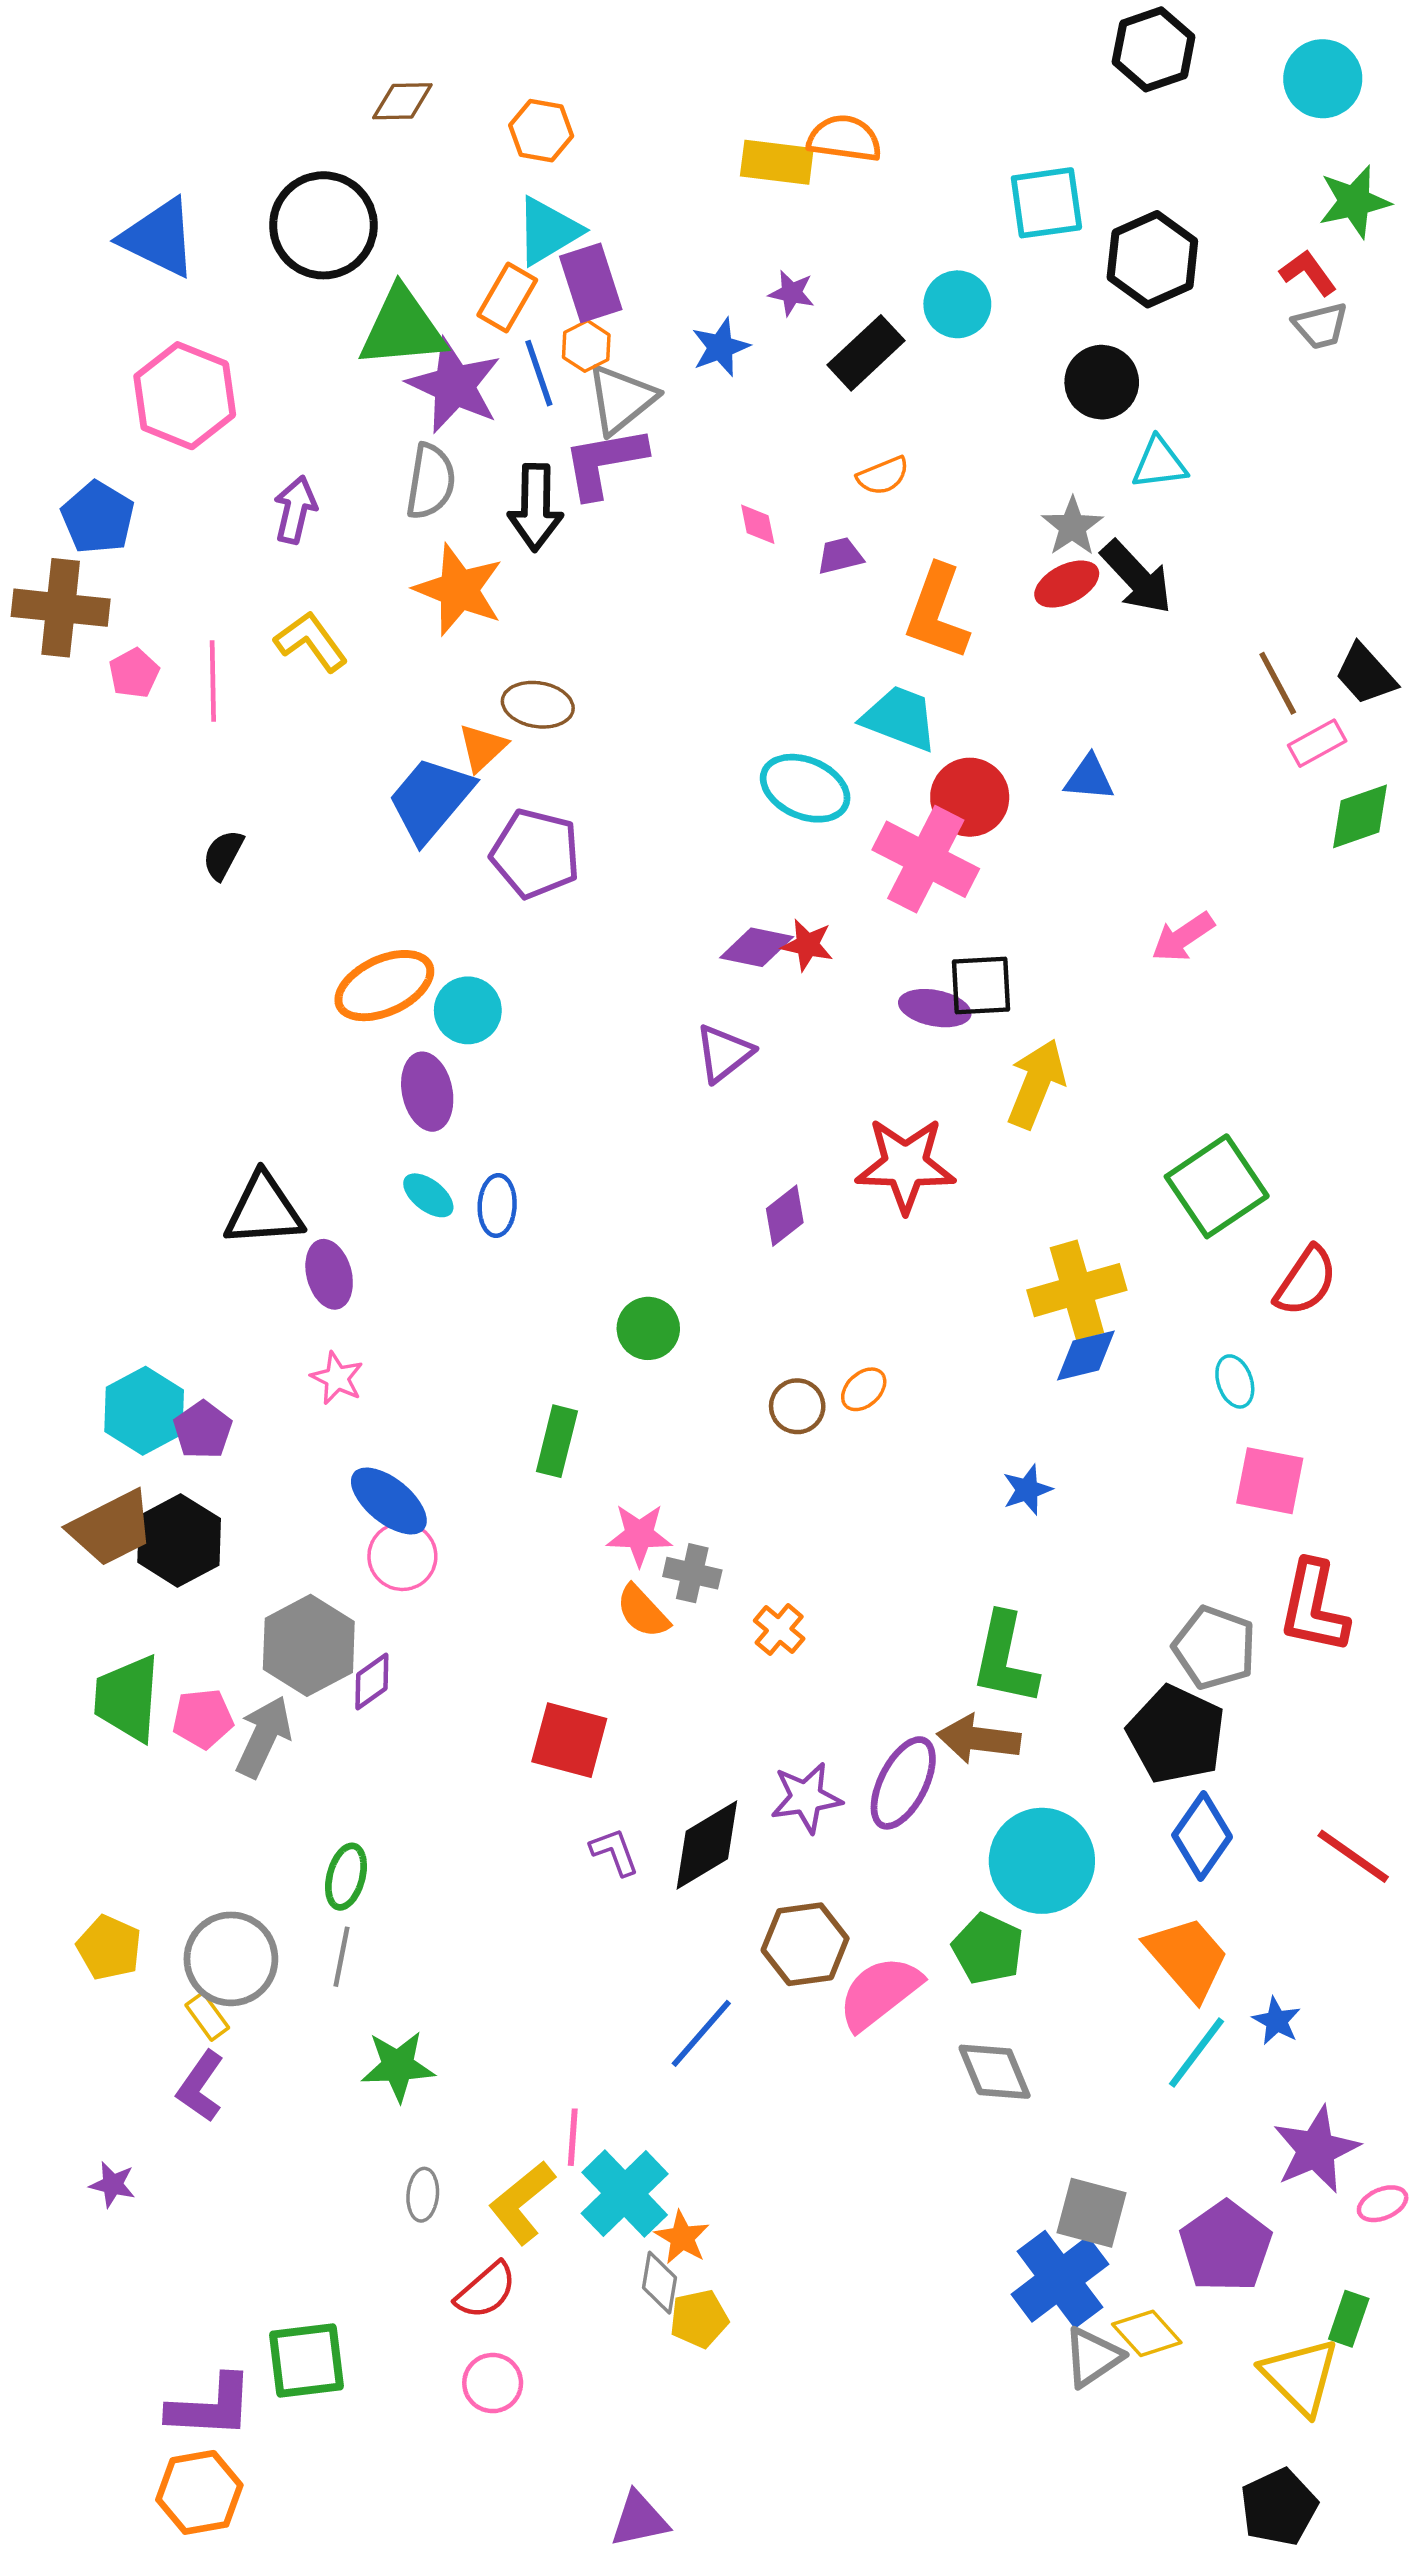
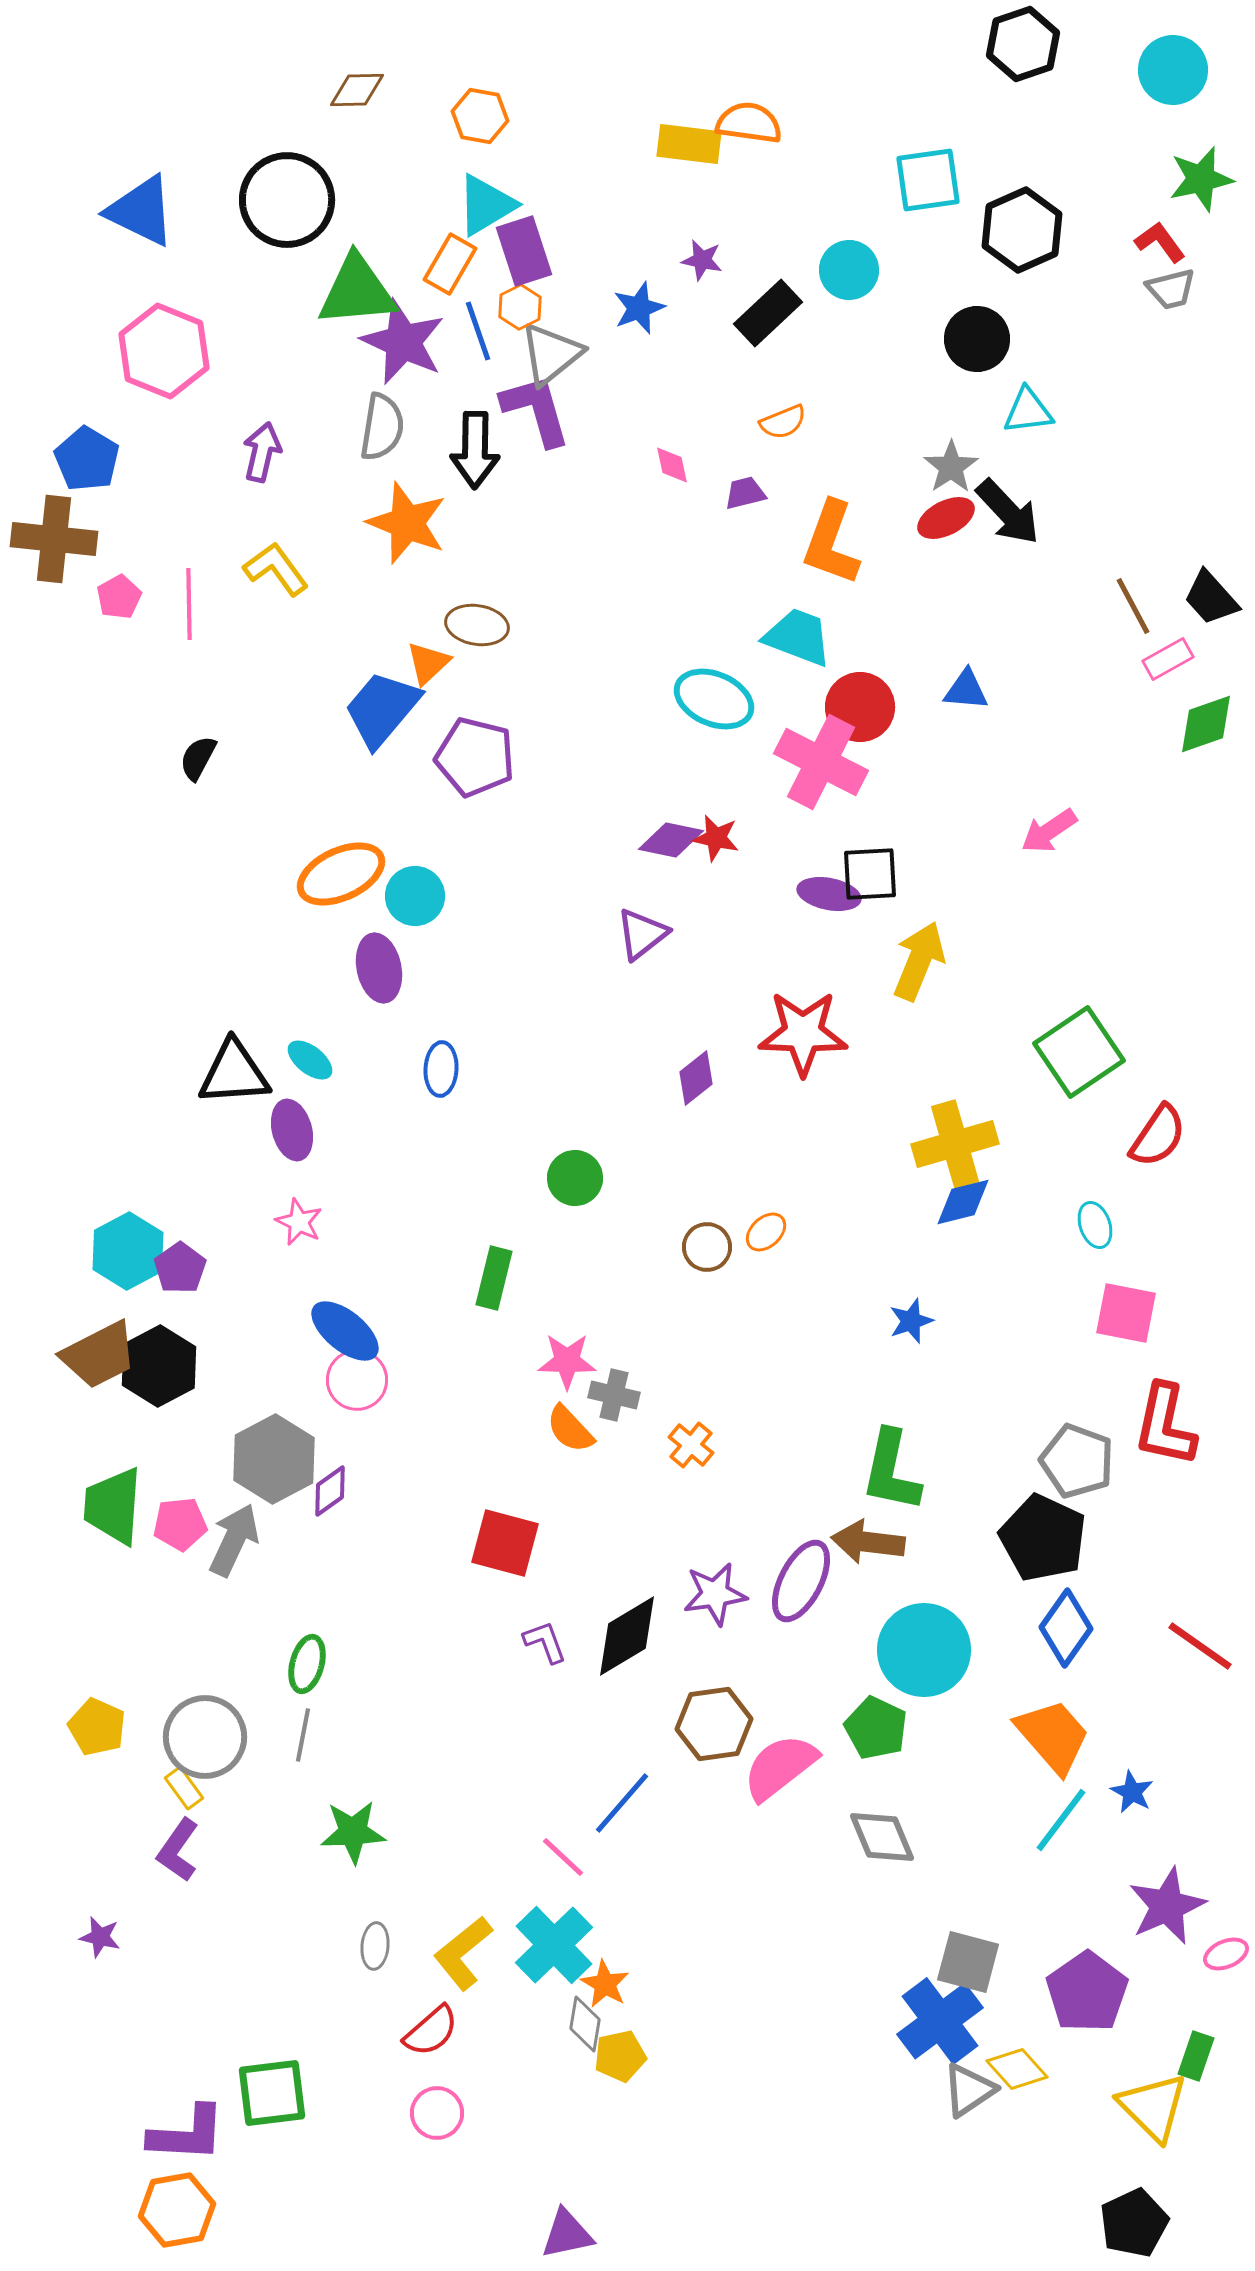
purple L-shape: (604, 462) -> (536, 410), turned 84
cyan ellipse: (428, 1195) -> (310, 1060), moved
pink line: (573, 2137) -> (563, 1857), moved, turned -51

